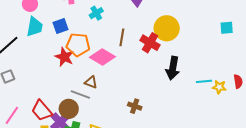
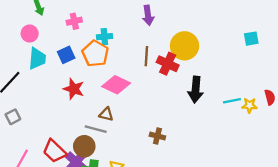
cyan cross: (96, 13) -> (104, 37), turned 32
brown line: (122, 37) -> (146, 56), moved
orange pentagon: (78, 45) -> (95, 54), moved, turned 30

